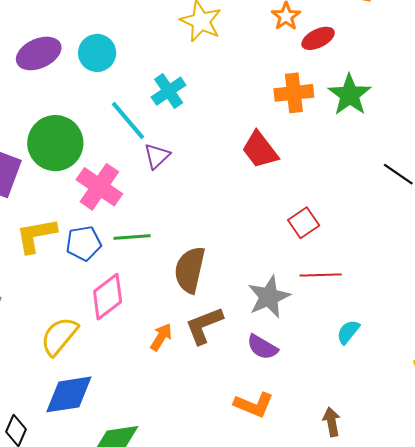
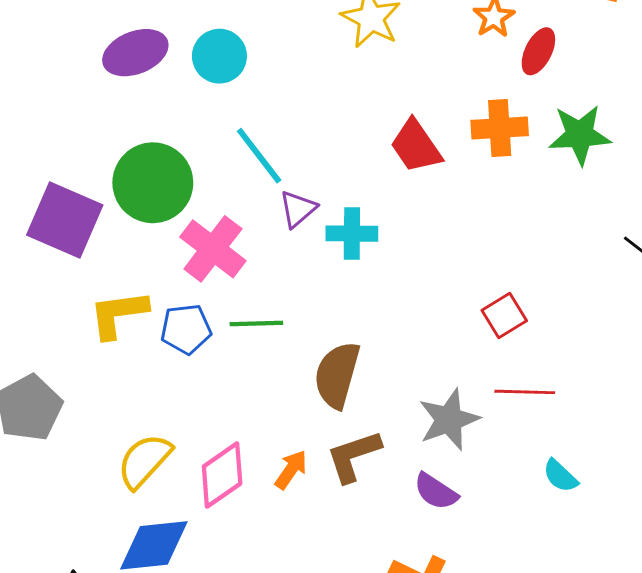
red ellipse: (318, 38) -> (538, 51), turned -40
cyan cross: (169, 91) -> (352, 234), moved, turned 32
green star: (350, 95) -> (580, 135), turned 30
red trapezoid: (260, 150) -> (416, 146), moved
pink diamond: (108, 297) -> (222, 475), moved
cyan semicircle: (348, 332) -> (560, 476), turned -88

